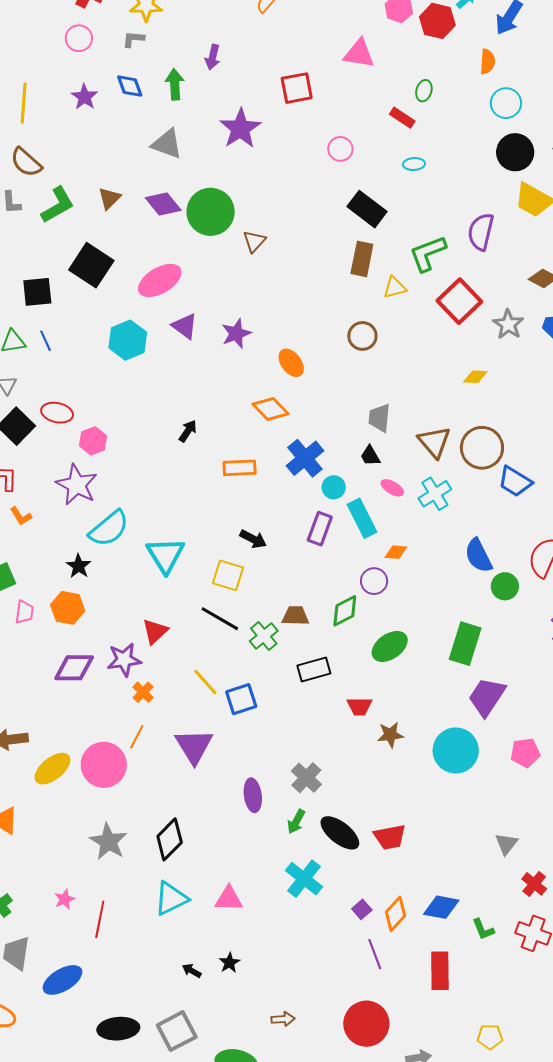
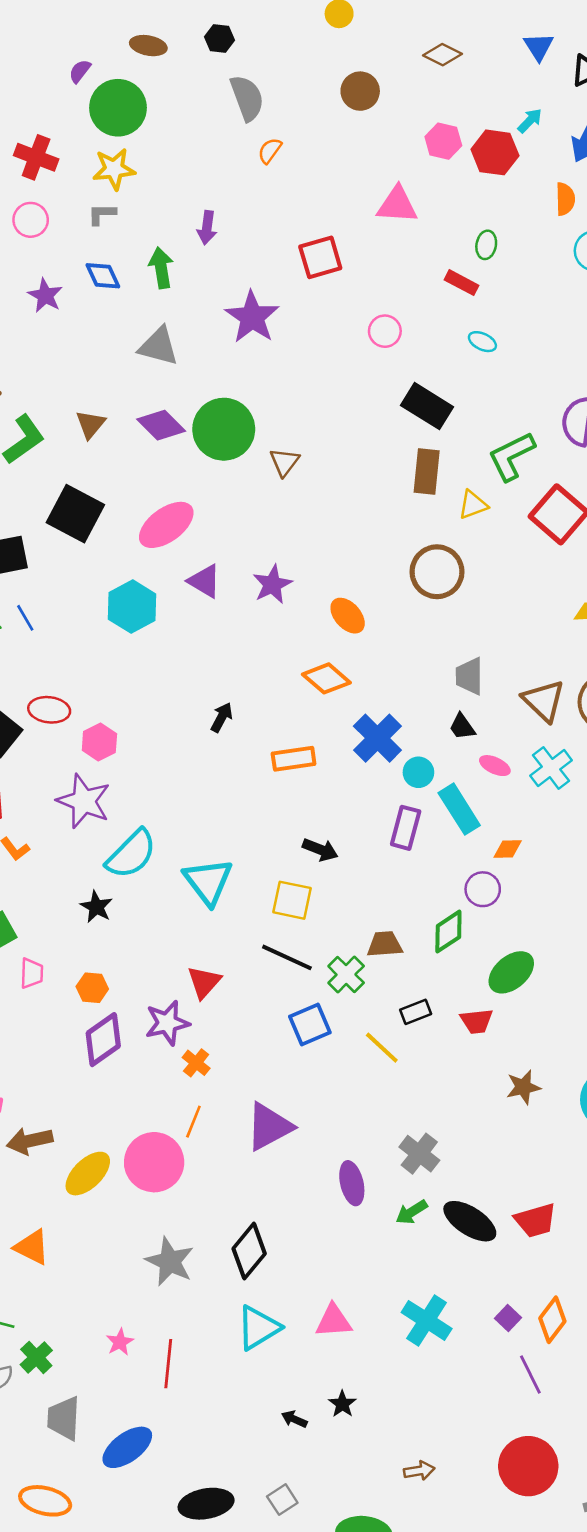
cyan ellipse: (414, 164) -> (482, 342), turned 35
brown circle: (362, 336) -> (437, 572), size x1.4
orange hexagon: (68, 608) -> (92, 988), moved, size x0.7
purple diamond: (74, 668) -> (103, 1040), turned -30
black rectangle: (314, 670) -> (416, 1012), size x0.7
yellow line: (205, 682) -> (382, 1048), moved
blue square: (241, 699) -> (310, 1025), moved
red trapezoid: (360, 706) -> (477, 1021), moved
purple triangle: (194, 746) -> (269, 1127), turned 39
green arrow: (296, 822) -> (411, 1212), turned 35
cyan cross: (304, 879) -> (427, 1320), moved
gray square: (177, 1031) -> (282, 1500), size x0.6

